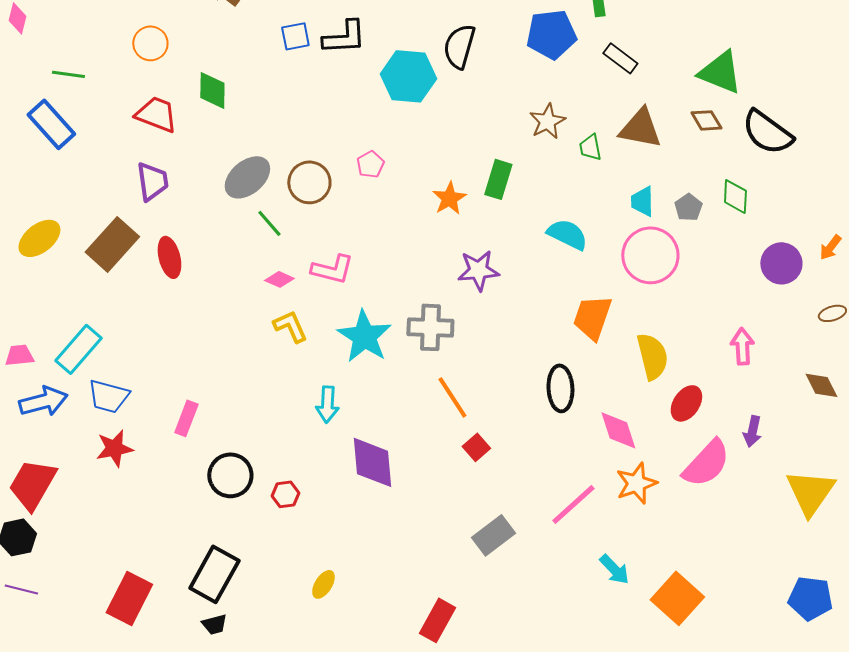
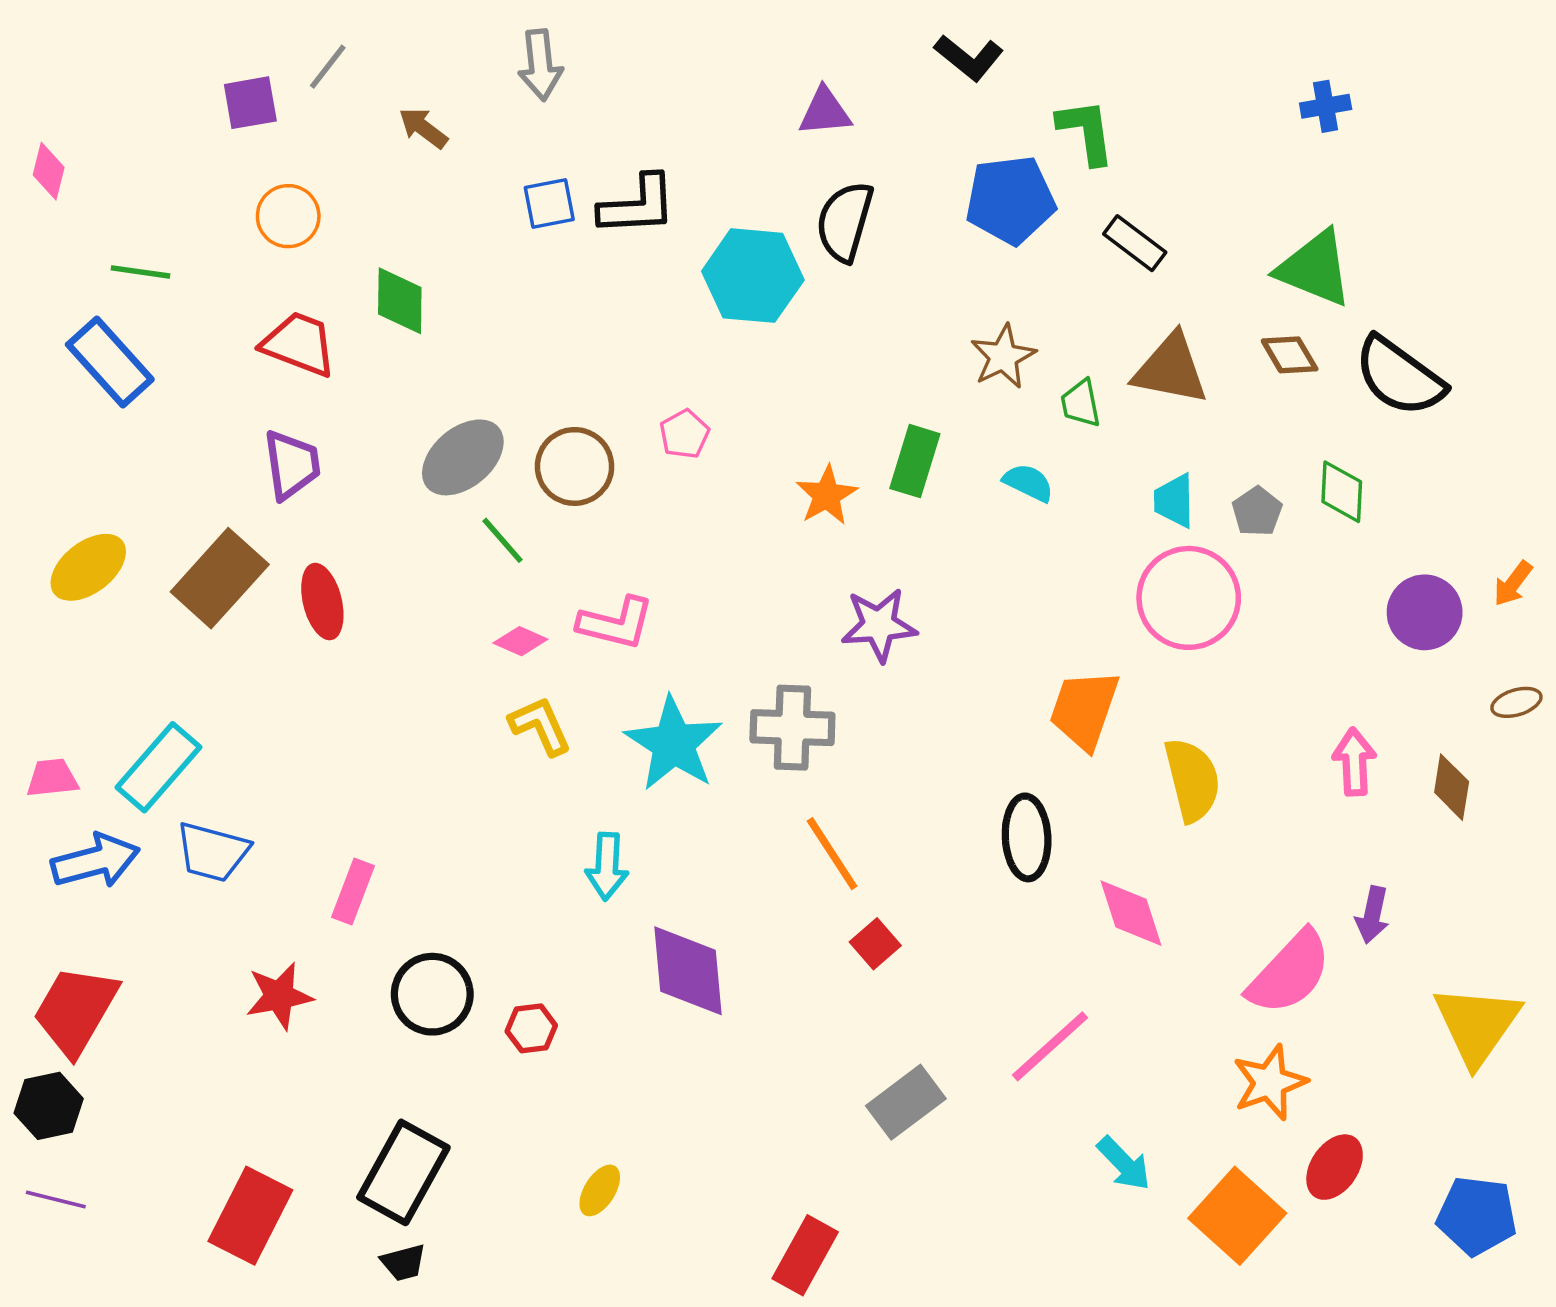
cyan semicircle: (567, 234) -> (1028, 483), moved, size x0.7
brown diamond: (821, 385) -> (1452, 787), moved, turned 36
red ellipse: (686, 403) -> (1335, 1167), moved
red star: (114, 448) -> (279, 996), moved
orange star: (636, 483) -> (1270, 1082), moved

